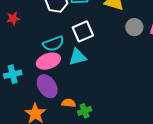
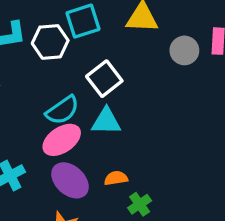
cyan triangle: (78, 57) -> (106, 121), turned 30
orange semicircle: (69, 103) -> (116, 178), moved

